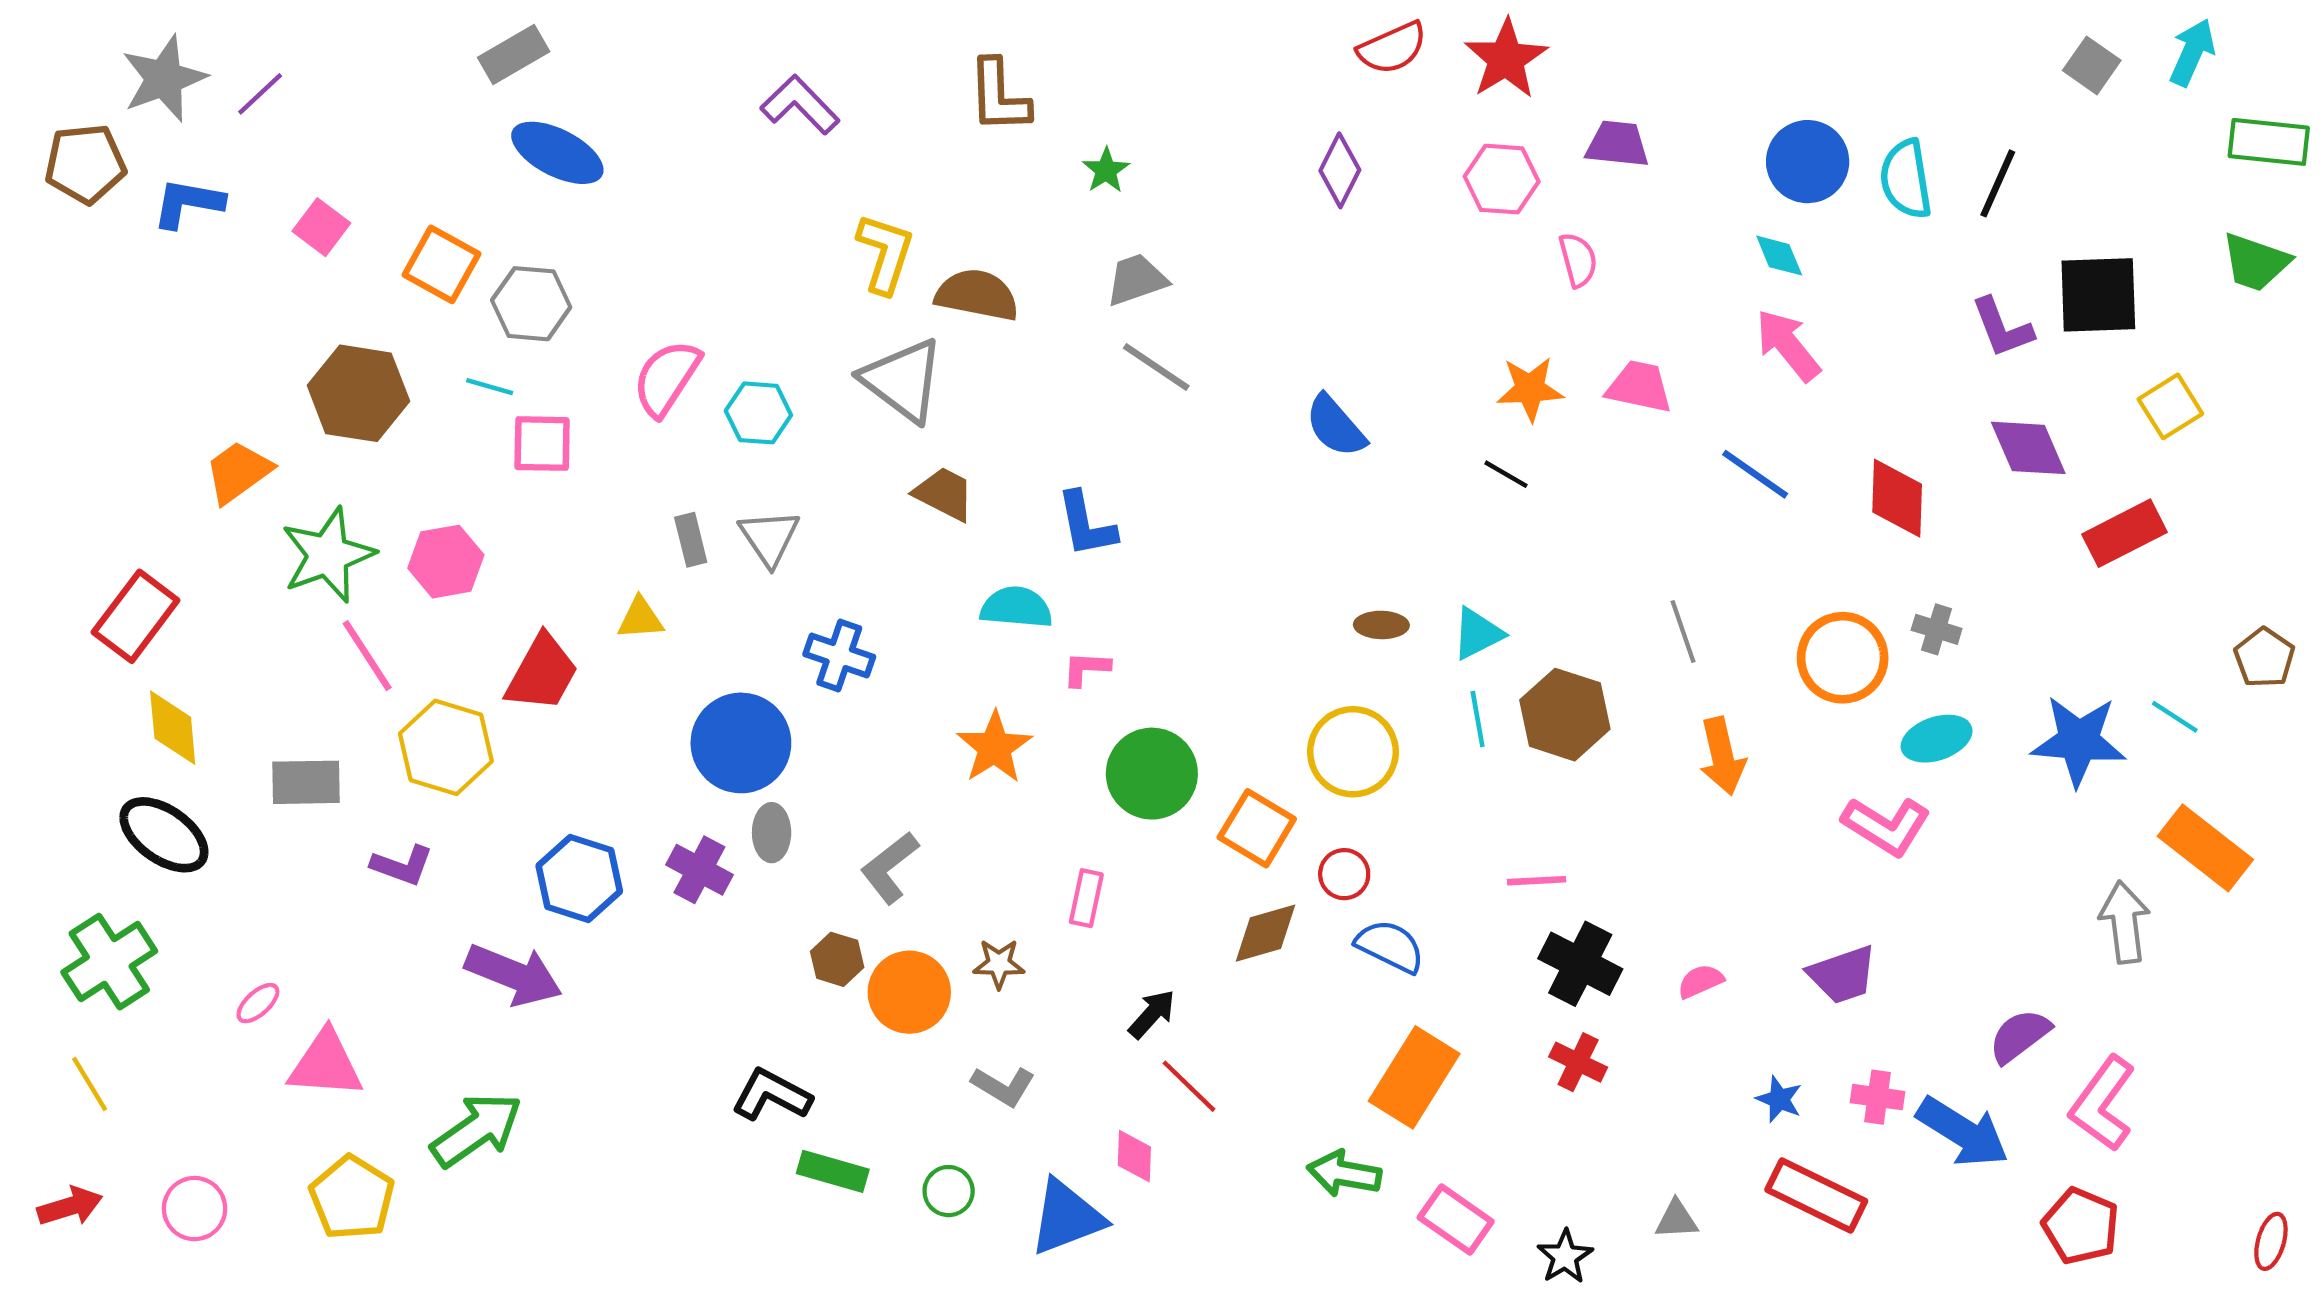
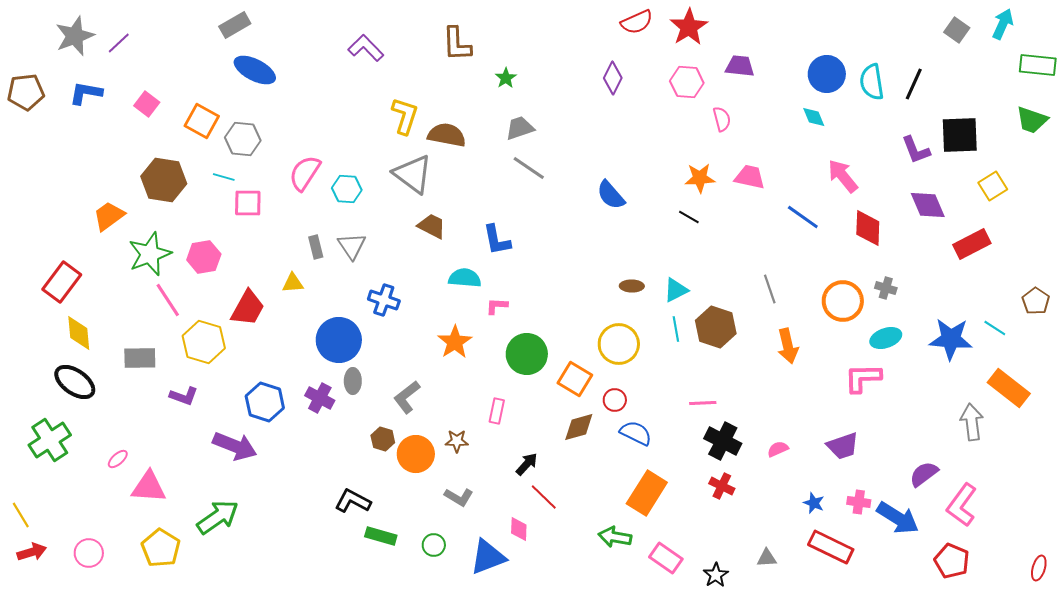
brown pentagon: (85, 164) -> (26, 92), moved
pink arrow: (1788, 345) -> (843, 176), moved
pink L-shape: (1886, 826) -> (863, 378), turned 147
yellow line: (90, 1084) -> (21, 515), moved

